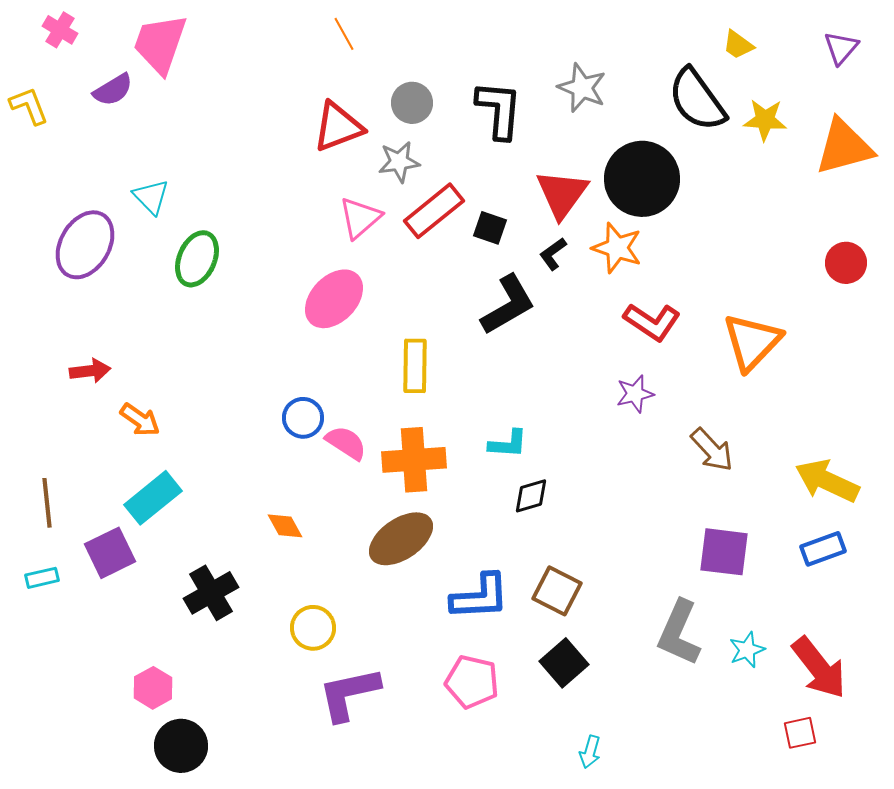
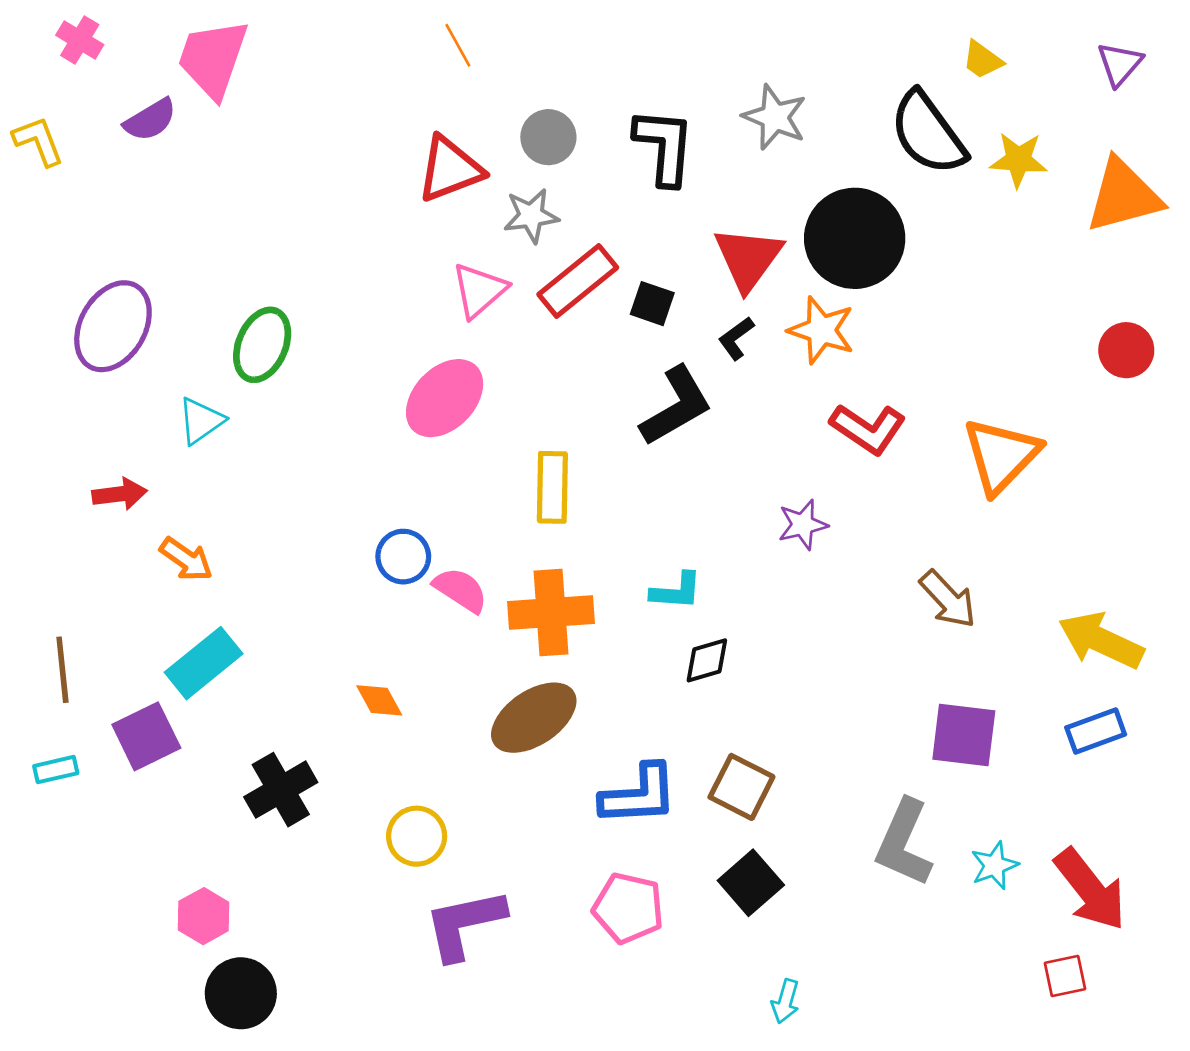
cyan triangle: (151, 197) -> (201, 421), moved, turned 39
purple star: (635, 394) -> (803, 525), moved

